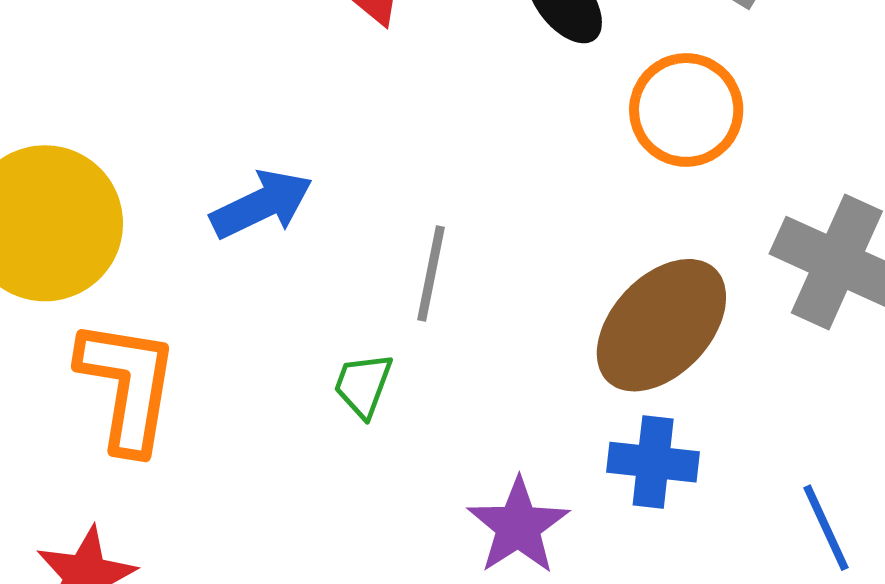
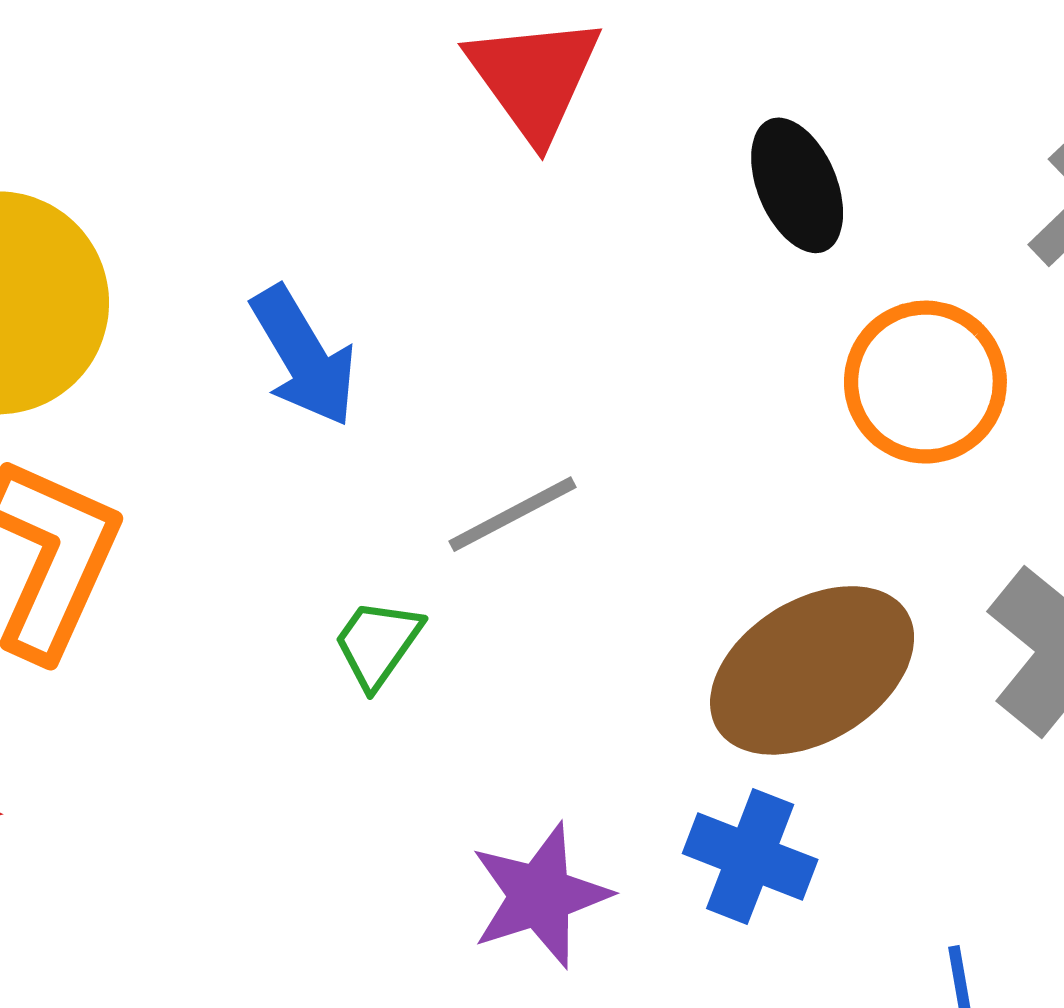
blue arrow: (262, 204) -> (304, 356), turned 70
gray line: (431, 273) -> (512, 514), turned 36

